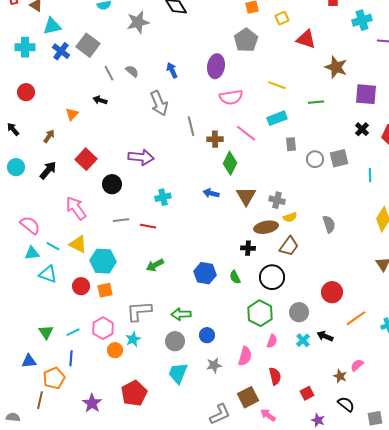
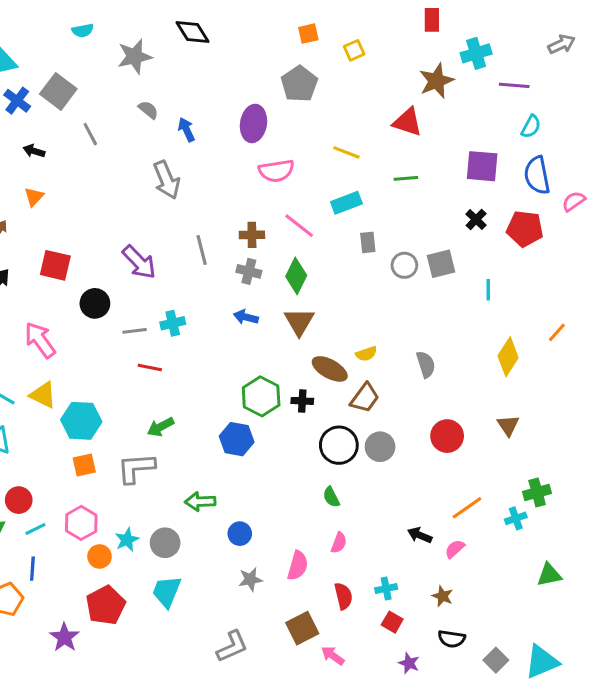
red triangle: (306, 39) -> (407, 122), moved
brown star: (336, 67) -> (436, 81), moved, turned 30
gray semicircle: (132, 71) -> (148, 110), moved
black arrow: (100, 100) -> (34, 151), moved
gray line: (191, 126) -> (202, 250), moved
purple arrow: (141, 157) -> (139, 262), turned 40
red square: (86, 159) -> (55, 265), turned -30
green diamond: (230, 163) -> (296, 276), moved
gray cross: (277, 200) -> (249, 271), moved
gray line: (121, 220) -> (135, 331), moved
brown ellipse: (266, 227) -> (330, 369), turned 40
green semicircle: (235, 277) -> (331, 497), moved
red circle: (81, 286) -> (19, 500), moved
red circle: (332, 292) -> (447, 436), moved
gray L-shape: (139, 311) -> (136, 468), moved
gray circle: (299, 312) -> (380, 447), moved
green hexagon: (260, 313) -> (261, 396), moved
cyan cross: (303, 340) -> (386, 589), moved, turned 32
gray circle: (175, 341) -> (165, 543), moved
pink semicircle: (357, 365) -> (455, 549), moved
cyan trapezoid: (178, 373) -> (167, 592), moved
red pentagon: (134, 393) -> (106, 605), moved
red square: (307, 393) -> (392, 622), turned -32
black semicircle: (346, 404) -> (452, 639), turned 150
gray L-shape: (220, 414) -> (232, 646), moved
gray square: (375, 418) -> (496, 660), turned -35

